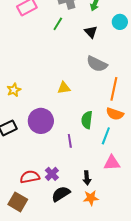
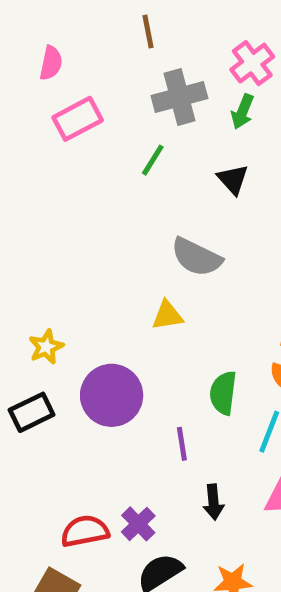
gray semicircle: (97, 64) -> (196, 257), moved
yellow star: (14, 90) -> (46, 347), moved
black arrow: (87, 178) -> (213, 502), moved

